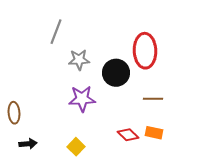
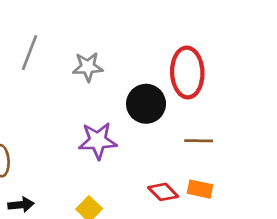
gray line: (56, 32) -> (29, 53), moved
gray star: (79, 60) -> (88, 67), moved

